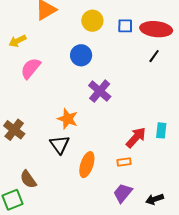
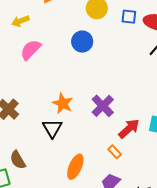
purple cross: (100, 91) -> (103, 106), moved
orange rectangle: (124, 162) -> (115, 152), turned 48
orange ellipse: (87, 165) -> (75, 167), moved

